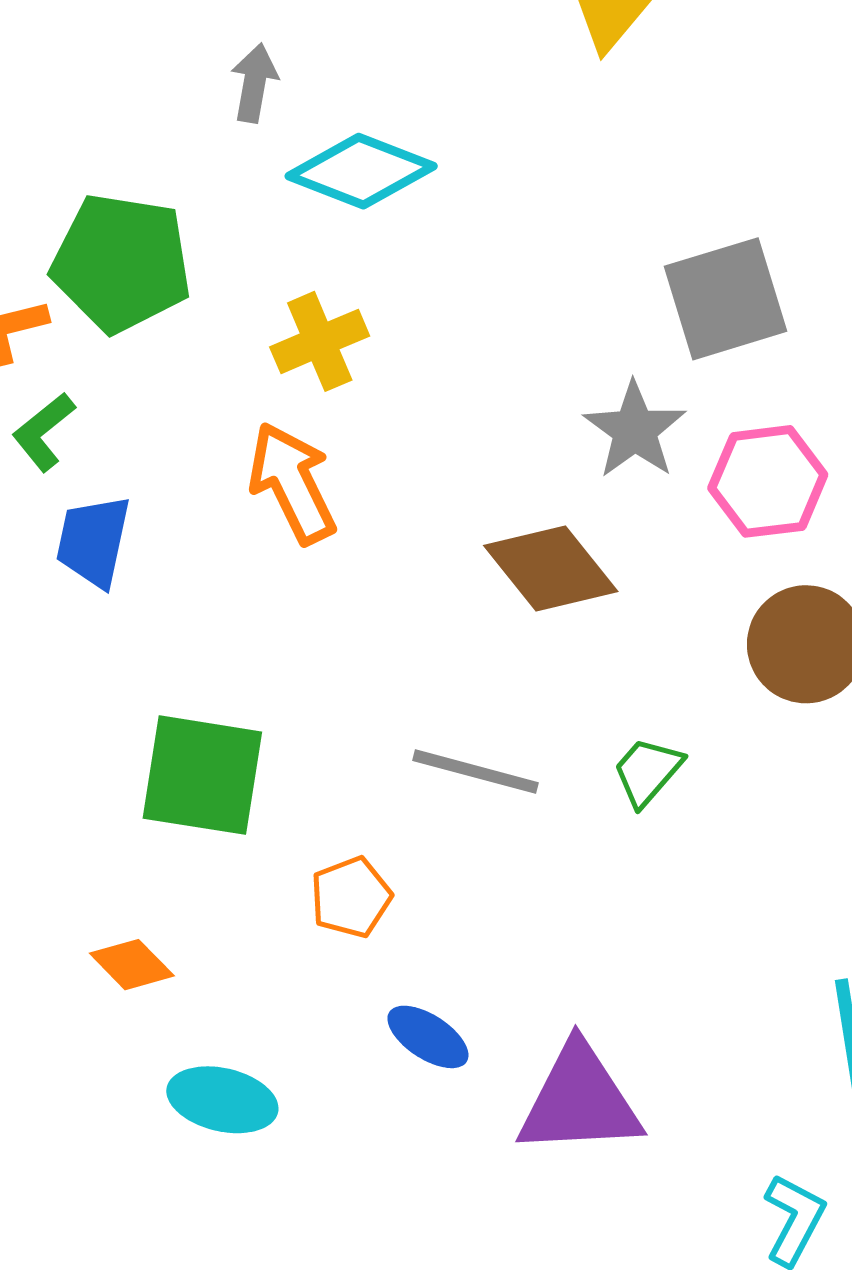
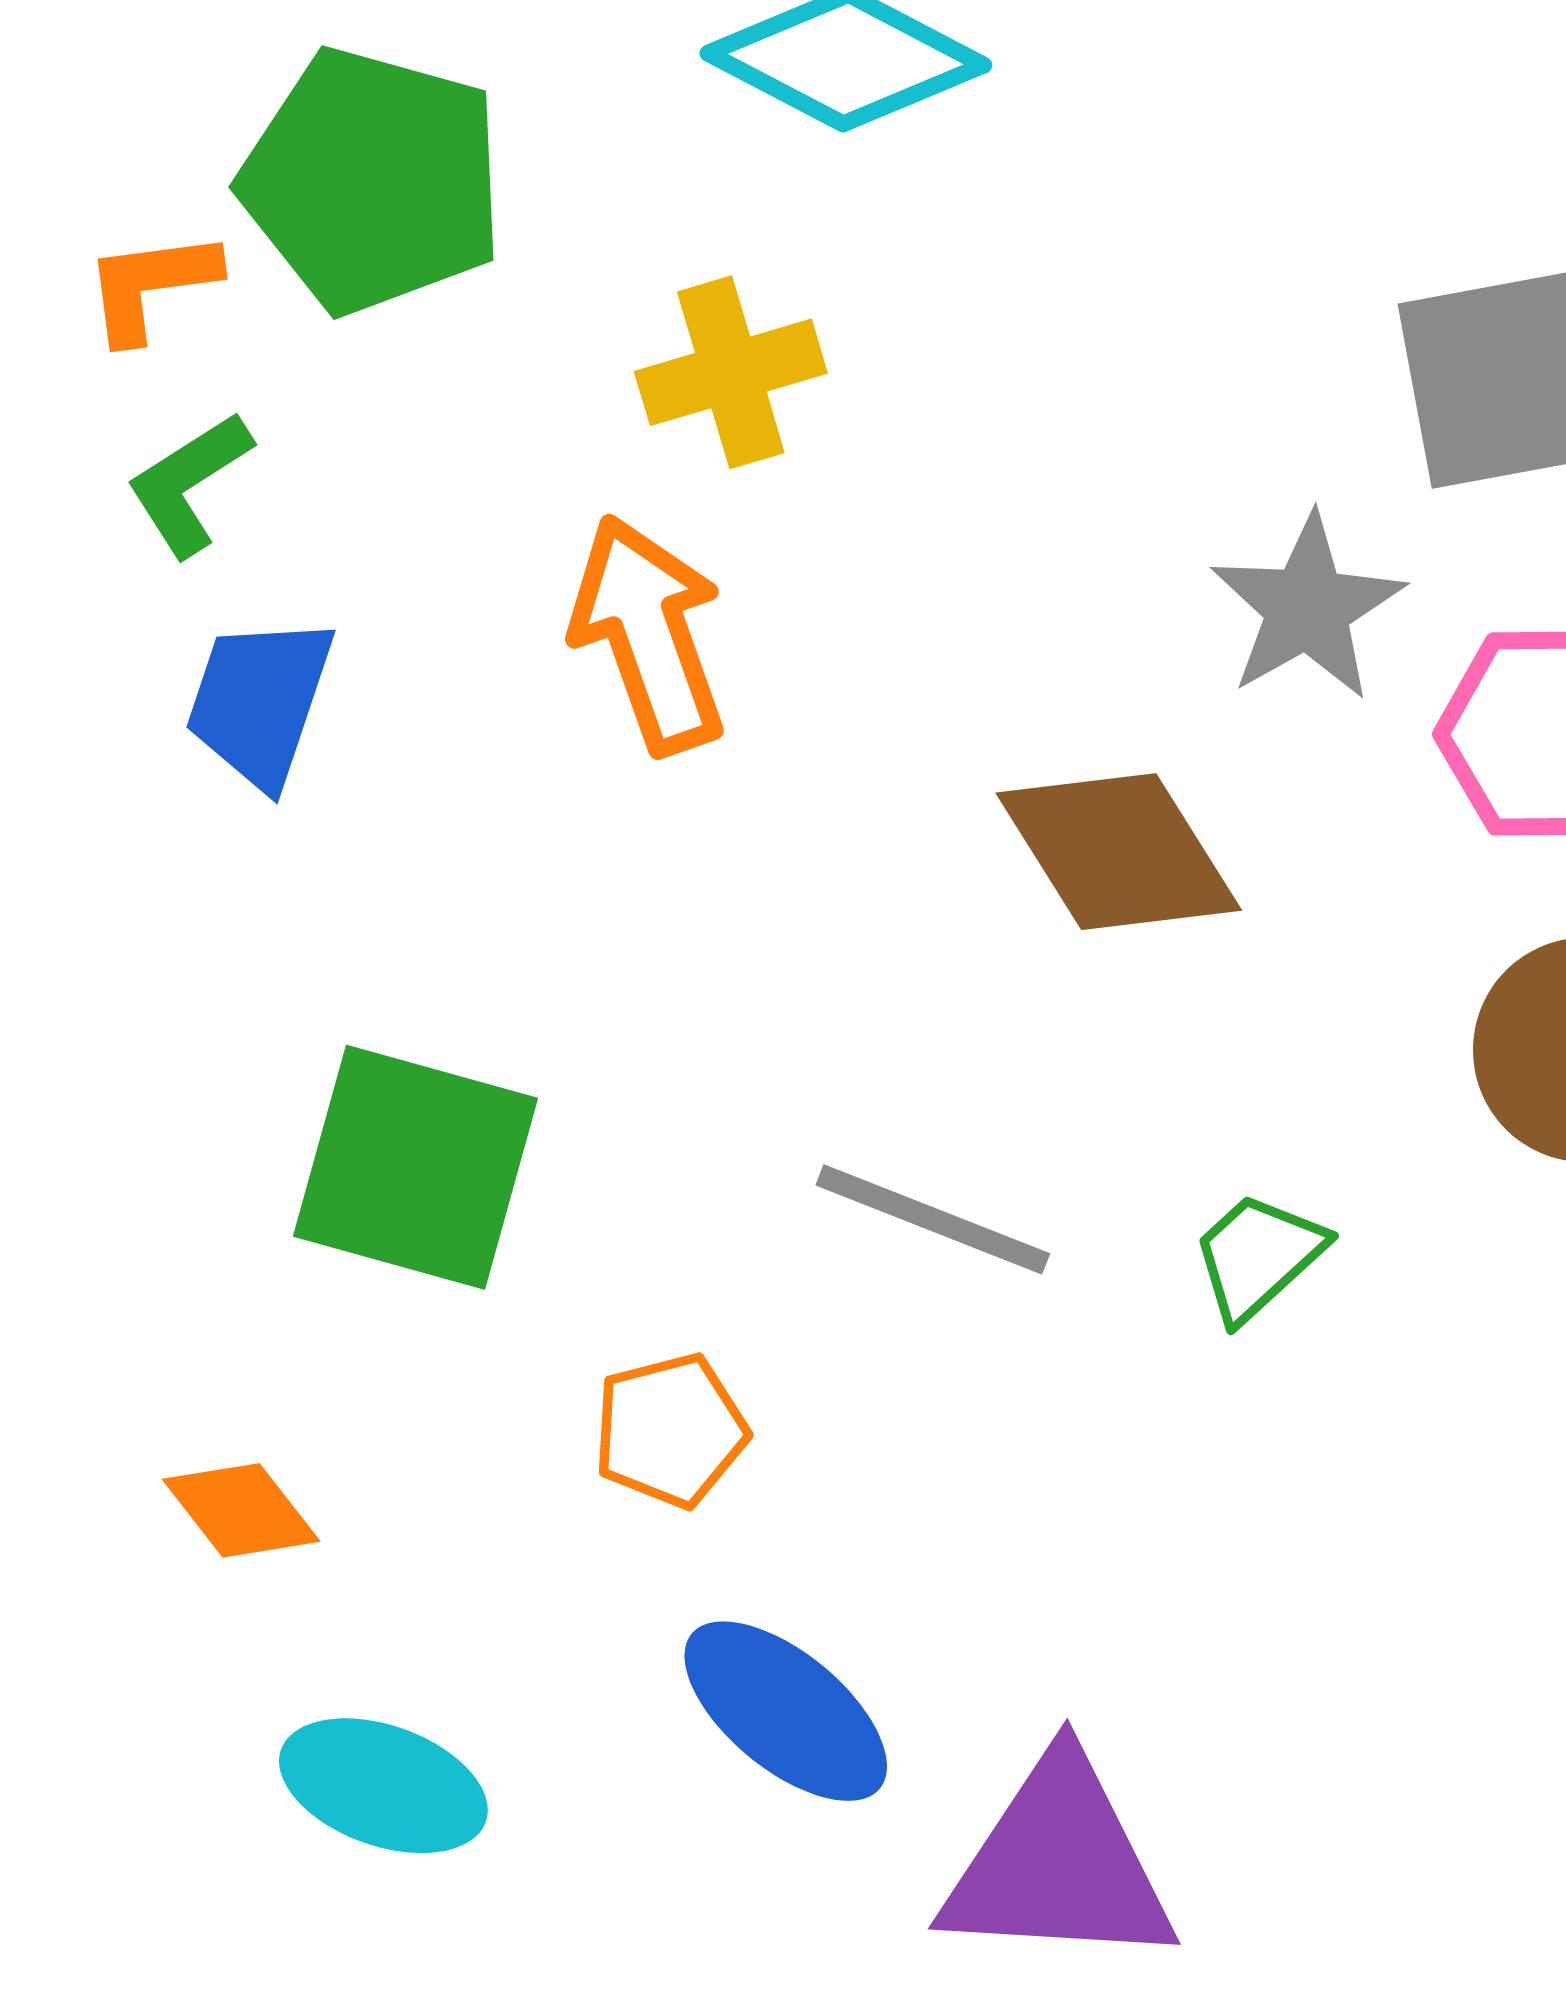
blue ellipse: (428, 1037) -> (786, 1711), size x1.4

